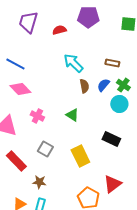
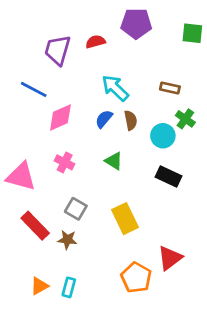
purple trapezoid: (28, 22) -> (58, 50), moved
blue semicircle: (103, 85) -> (104, 119), moved
pink diamond: (20, 89) -> (60, 117), moved, turned -70
cyan circle: (119, 104) -> (163, 136), moved
black rectangle: (111, 139) -> (169, 176), moved
brown star: (39, 182) -> (67, 240), moved

